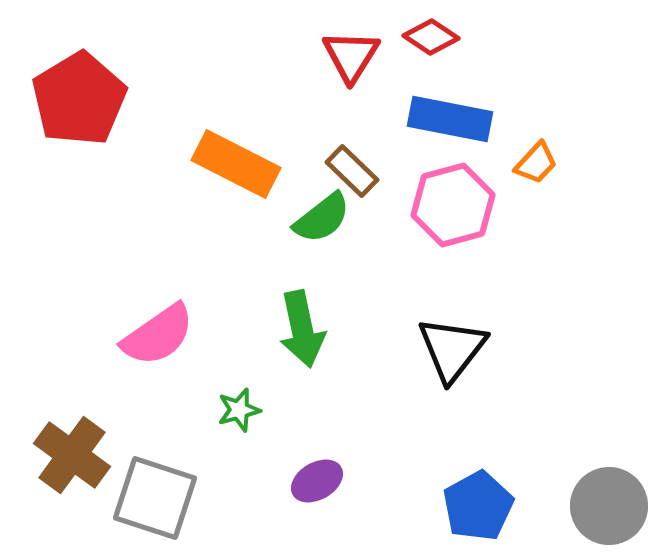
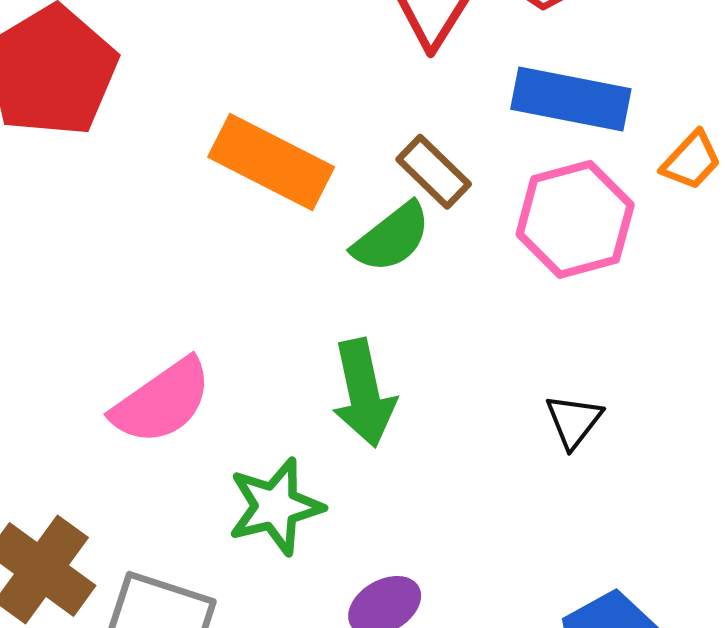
black triangle: (452, 349) -> (574, 421), size x0.6
green star: (239, 410) -> (275, 506), size x1.6

